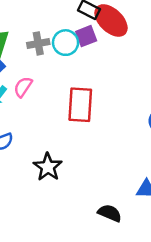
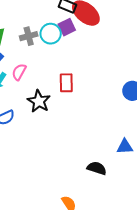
red rectangle: (80, 105) -> (66, 83), size x0.7
black star: (48, 167) -> (39, 101), moved

